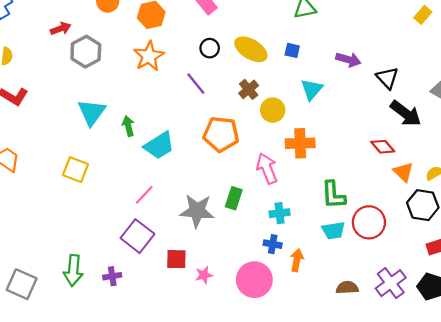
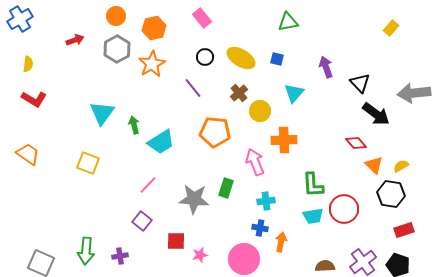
gray hexagon: (86, 52) -> (117, 49), moved
purple arrow: (348, 60) -> (326, 67), turned -125
purple square: (137, 236) -> (142, 221), size x0.7

